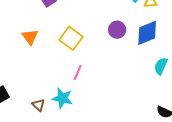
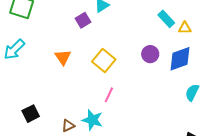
brown triangle: (38, 105) -> (68, 126), turned 48

